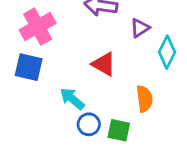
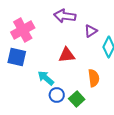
red triangle: (104, 64) -> (67, 55), turned -36
green square: (119, 130) -> (77, 99), turned 35

